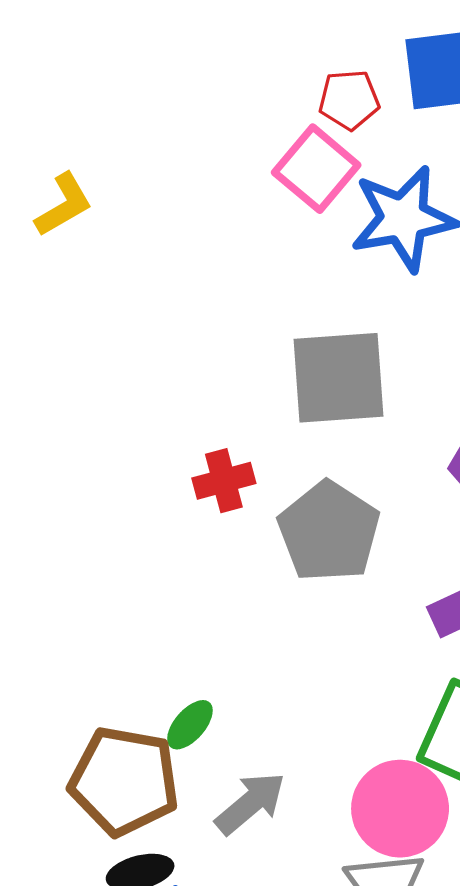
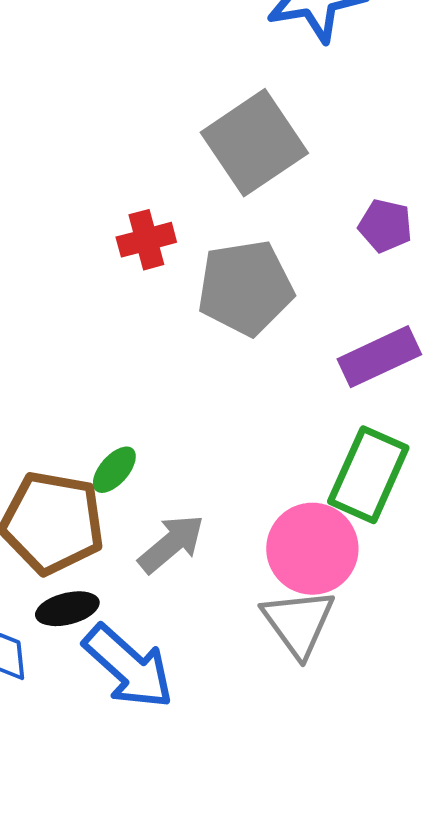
gray square: (338, 378) -> (254, 143), turned -30
gray pentagon: (329, 532) -> (245, 288), turned 30

